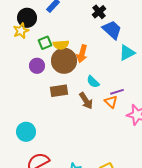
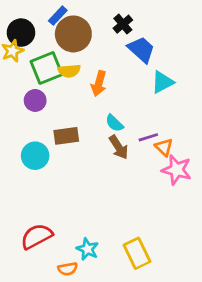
green square: (45, 43) -> (46, 68), size x1.6
brown circle: (64, 61) -> (73, 34), moved
brown arrow: (86, 101) -> (119, 147), moved
orange triangle: (111, 102) -> (164, 147), moved
cyan circle: (26, 132) -> (35, 156), moved

